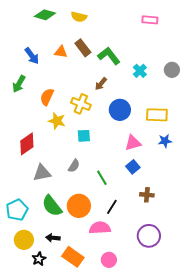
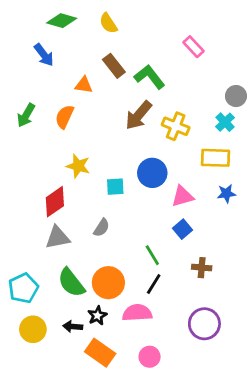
yellow semicircle: (79, 17) -> (108, 23), turned 42
pink rectangle: (150, 20) -> (193, 47), moved, turned 42
orange triangle: (61, 52) -> (84, 85), moved
blue arrow: (32, 56) -> (44, 55), moved
cyan cross: (140, 71) -> (225, 122), moved
brown arrow: (101, 84) -> (139, 115), size x1.6
orange semicircle: (47, 97) -> (64, 117), moved
yellow cross: (81, 104) -> (176, 126), moved
blue circle: (120, 110) -> (152, 173), moved
red diamond: (27, 144) -> (55, 202), moved
green line: (102, 178) -> (152, 255), moved
black star: (39, 259) -> (97, 316), moved

